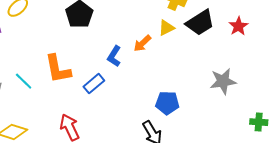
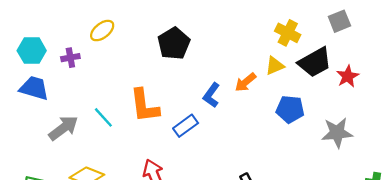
red star: (238, 26) -> (348, 76), moved
blue pentagon: (167, 103) -> (290, 109), moved

